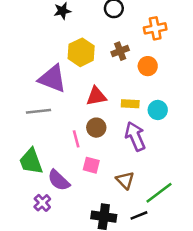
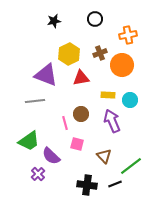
orange circle: (148, 66) -> (122, 65), size x1.5
red triangle: (96, 96) -> (81, 78), moved
green trapezoid: (31, 161) -> (29, 141), turned -105

